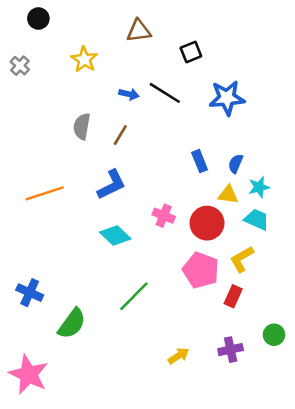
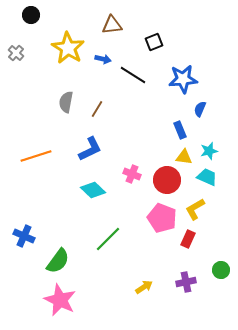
yellow star: (84, 59) -> (68, 48), size x1.5
blue arrow: (129, 94) -> (103, 59), moved
blue rectangle: (200, 161) -> (180, 130), moved
blue semicircle: (236, 164) -> (200, 109), moved
pink star: (28, 374) -> (60, 300), moved

